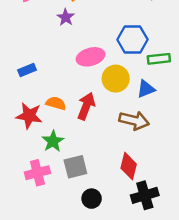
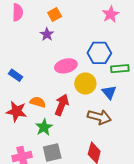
blue rectangle: (27, 70) -> (16, 75), turned 56
blue triangle: (146, 89) -> (109, 92), turned -49
green star: (53, 141) -> (44, 127), moved

